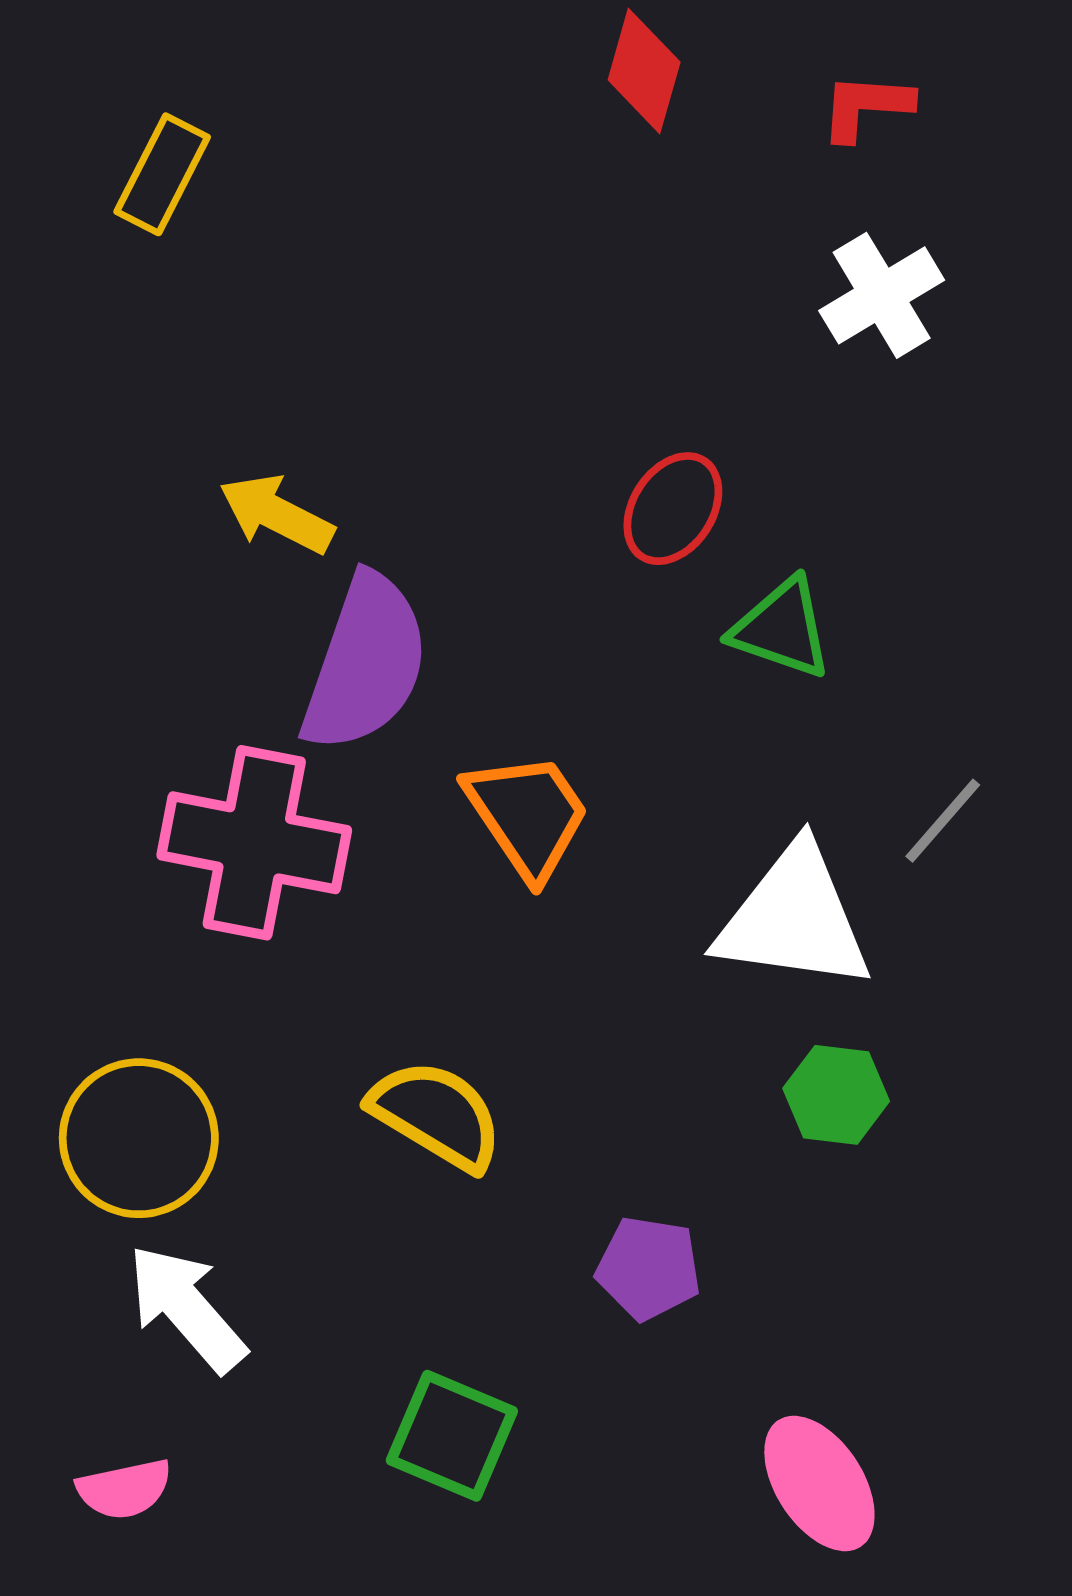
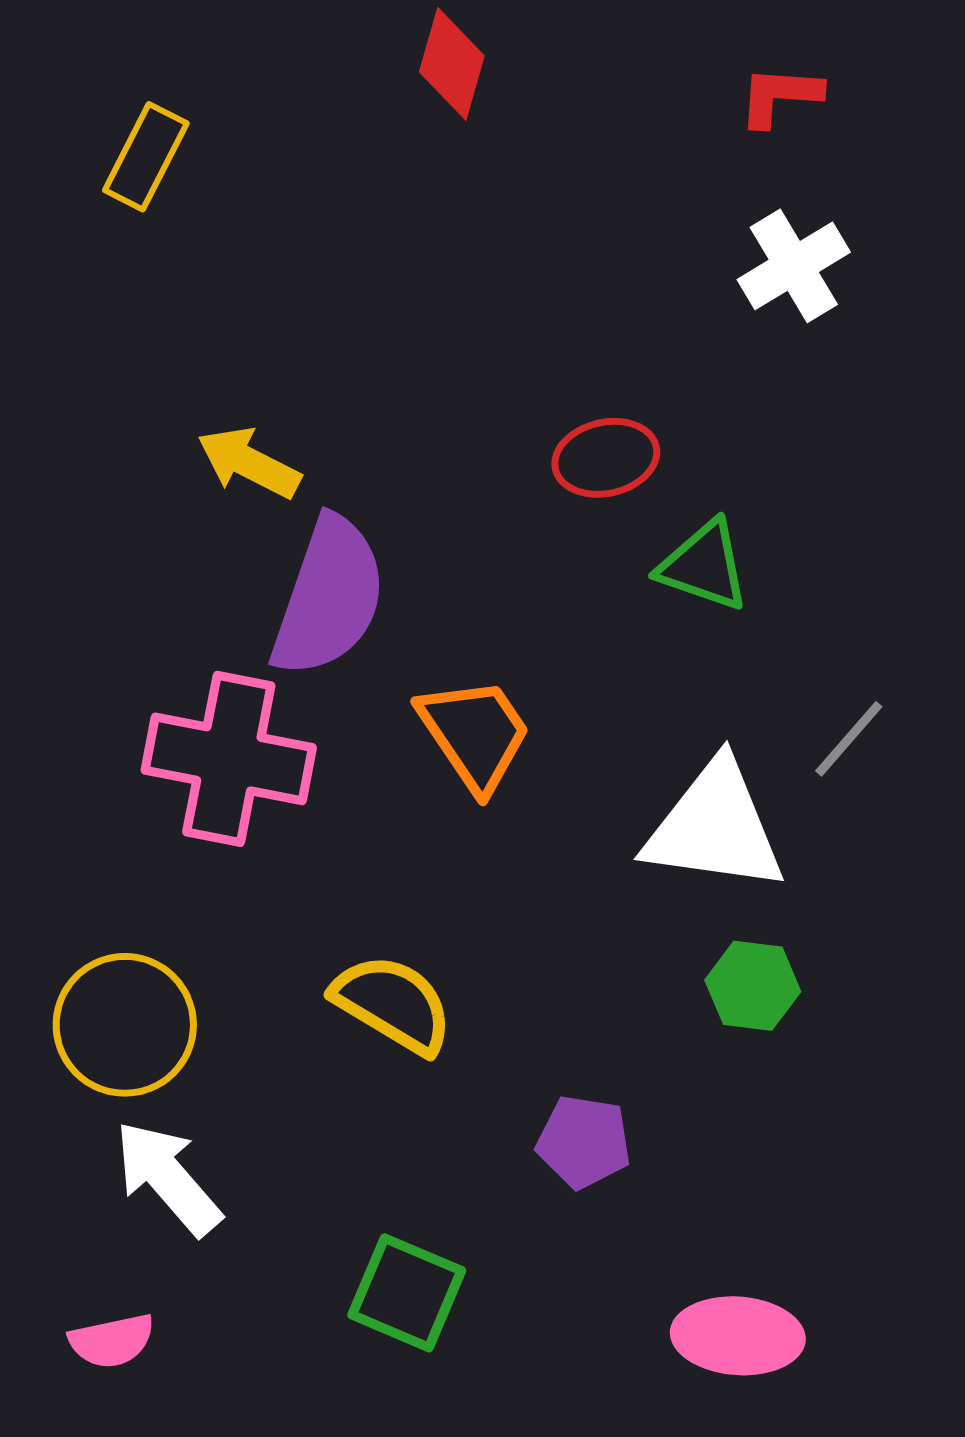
red diamond: (644, 71) -> (452, 64), moved
red ellipse: (673, 509) -> (606, 458), turned 44
pink ellipse: (819, 1483) -> (738, 1336), turned -53

